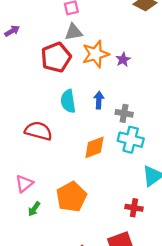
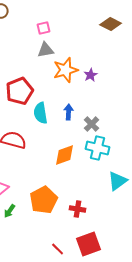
red pentagon: (56, 57) -> (20, 91), moved
gray cross: (124, 113) -> (92, 124), turned 35
red cross: (134, 208) -> (78, 209), moved

